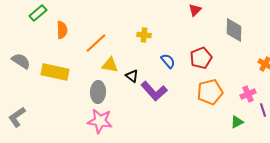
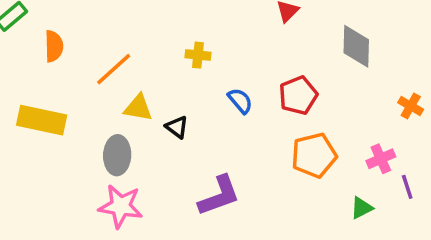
purple L-shape: (154, 91) -> (219, 196), moved, turned -68

